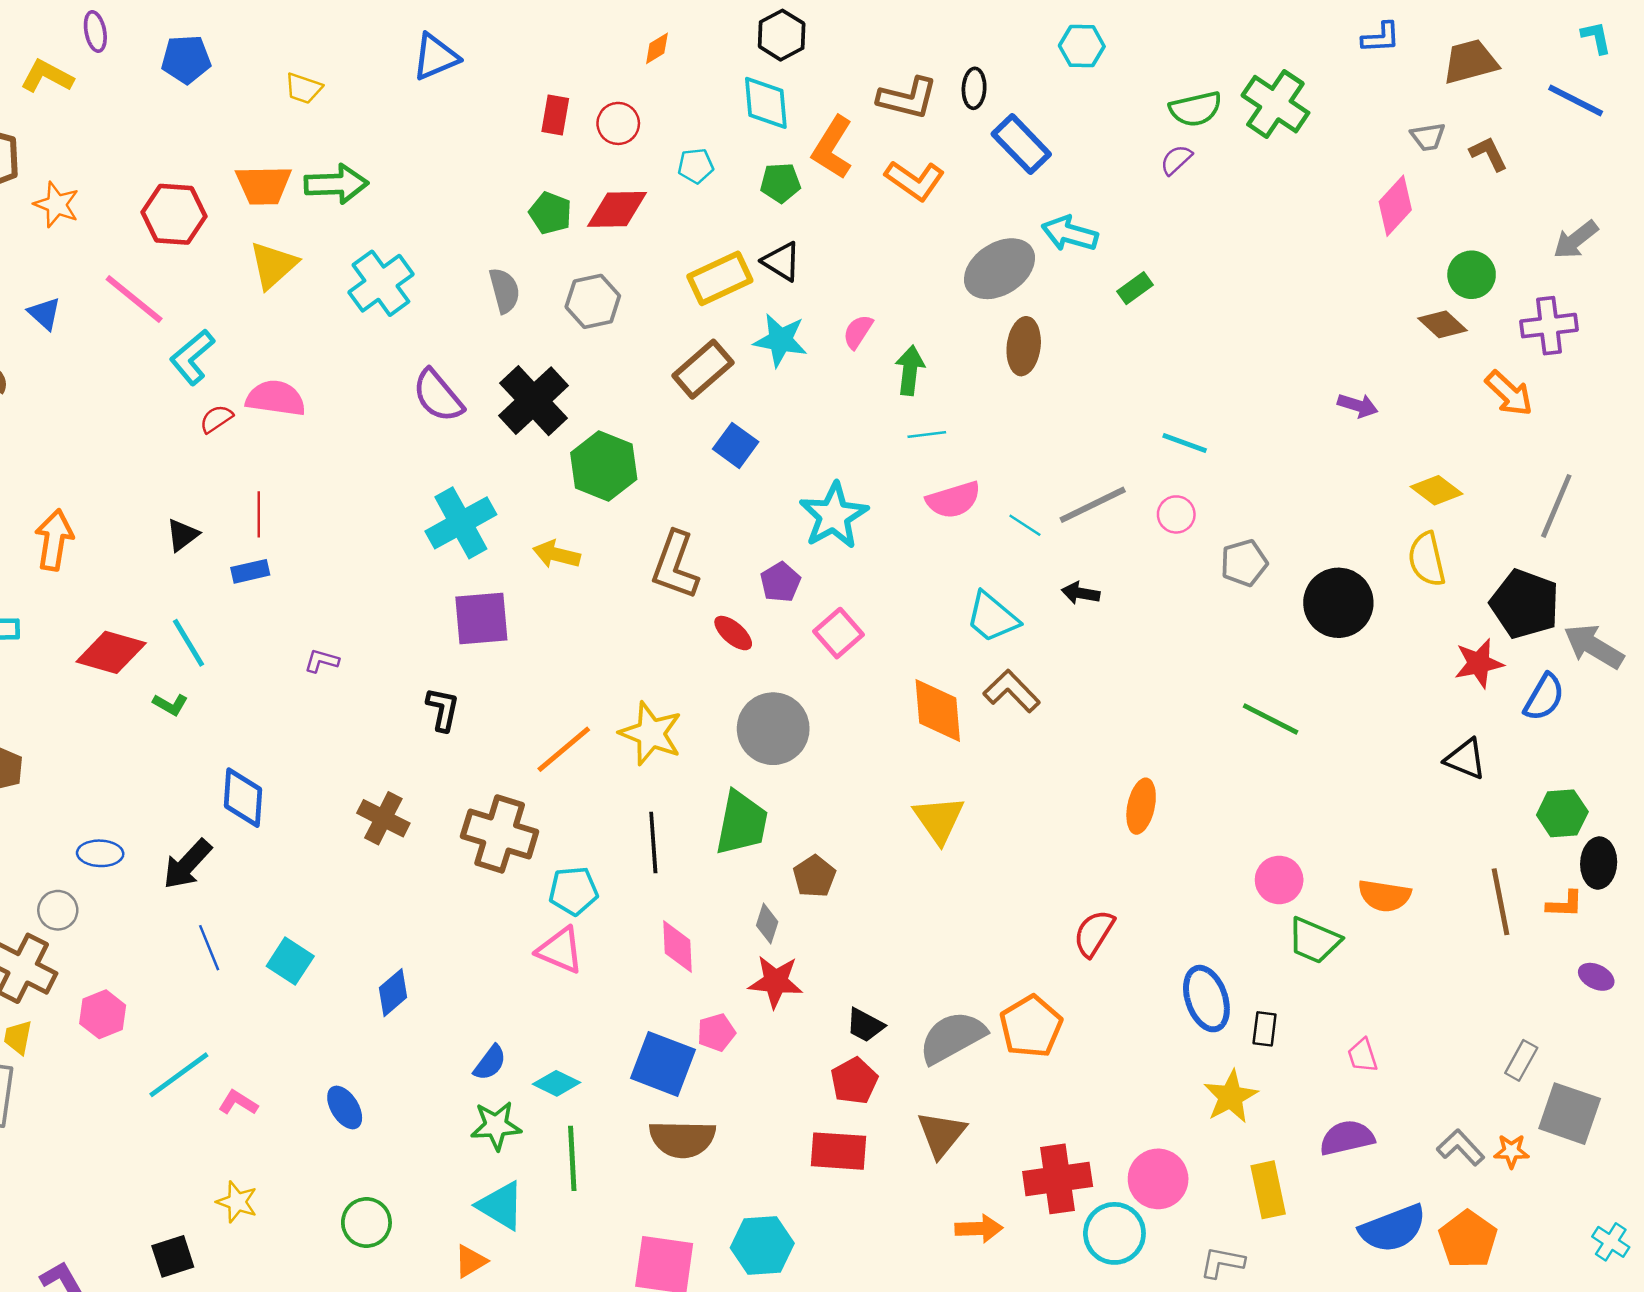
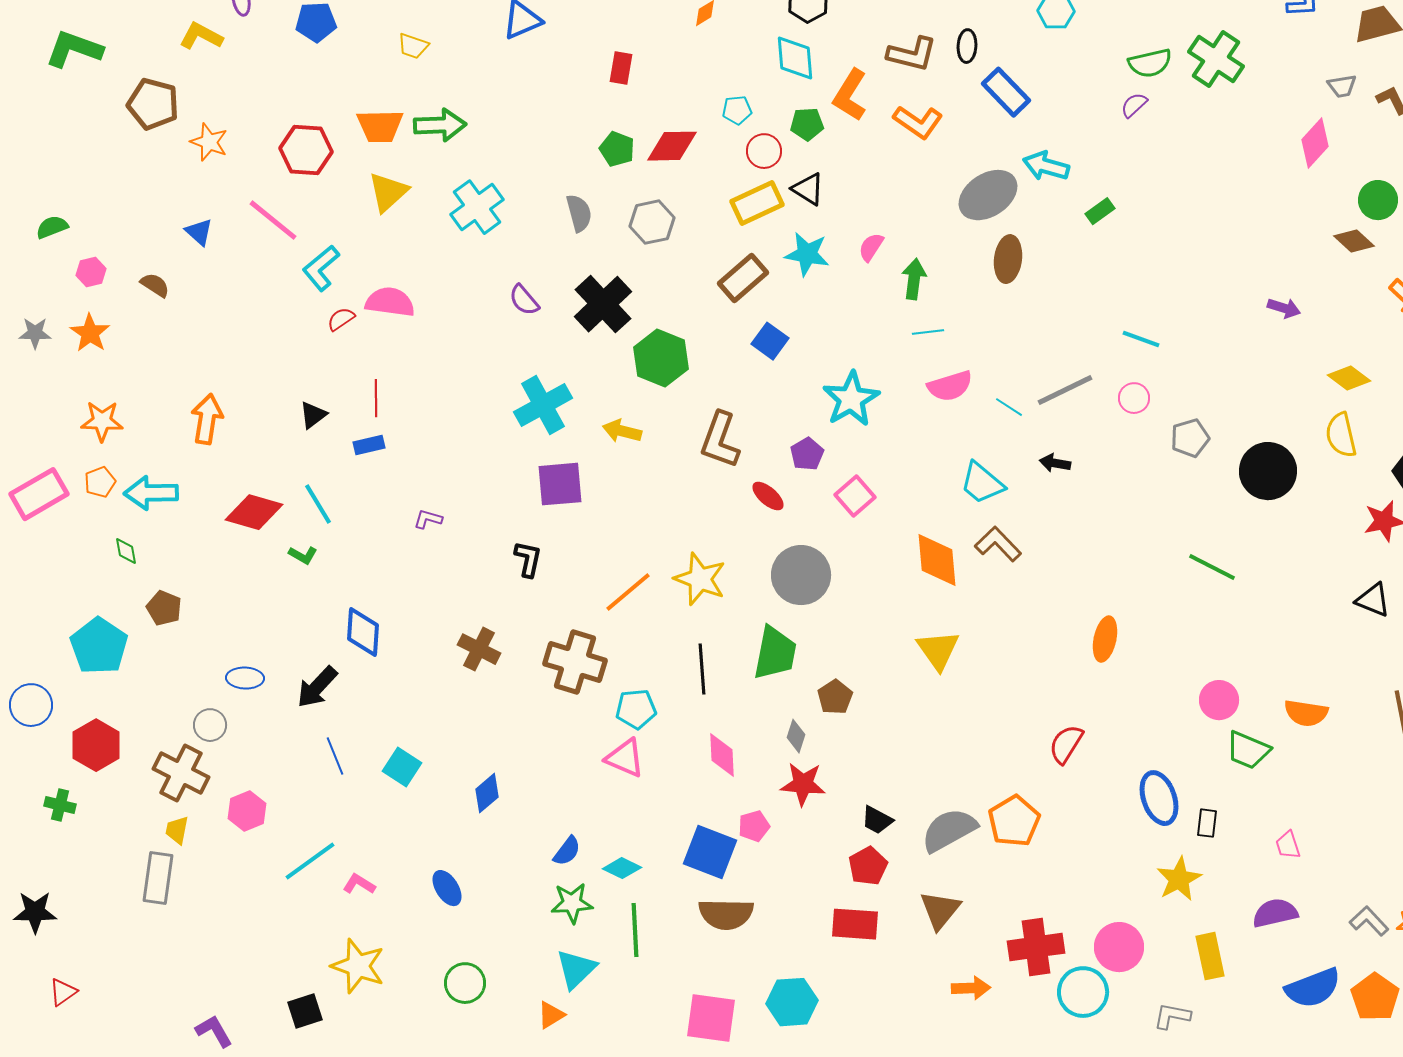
red circle: (618, 123) -> (764, 151), moved
purple semicircle: (438, 396) -> (524, 300), size x0.7
yellow star: (237, 1202) -> (358, 966), size x1.6
cyan triangle: (501, 1206) -> (576, 969), turned 45

